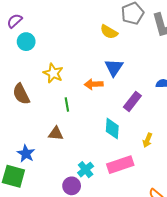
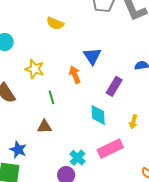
yellow semicircle: (109, 32) -> (55, 23), moved
orange arrow: (94, 84) -> (75, 75), turned 78

